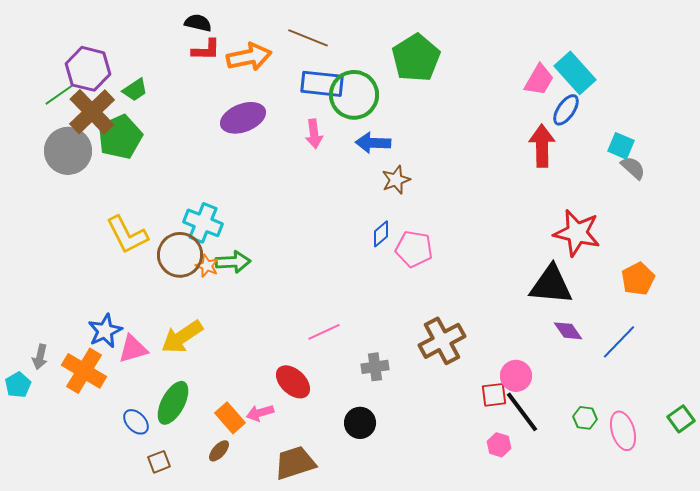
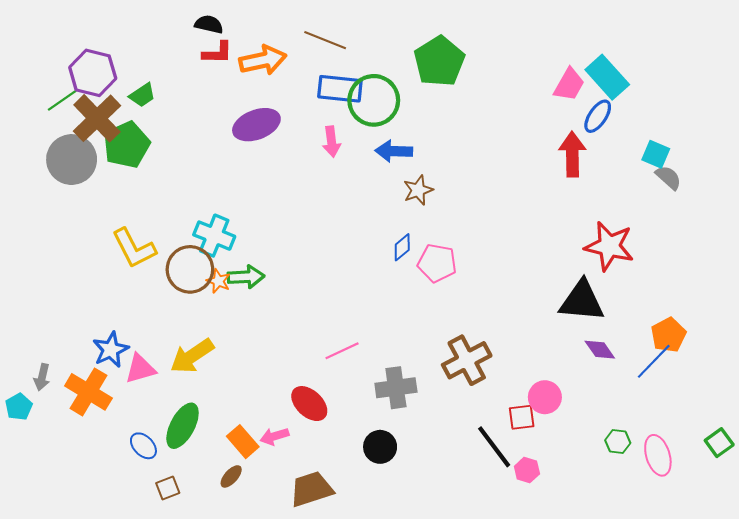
orange pentagon: (638, 279) -> (668, 335), moved
gray cross: (375, 367) -> (396, 388), size x1.4
black line: (522, 412) -> (494, 447), moved

